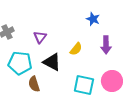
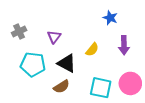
brown semicircle: (34, 84) -> (61, 87), moved, turned -105

